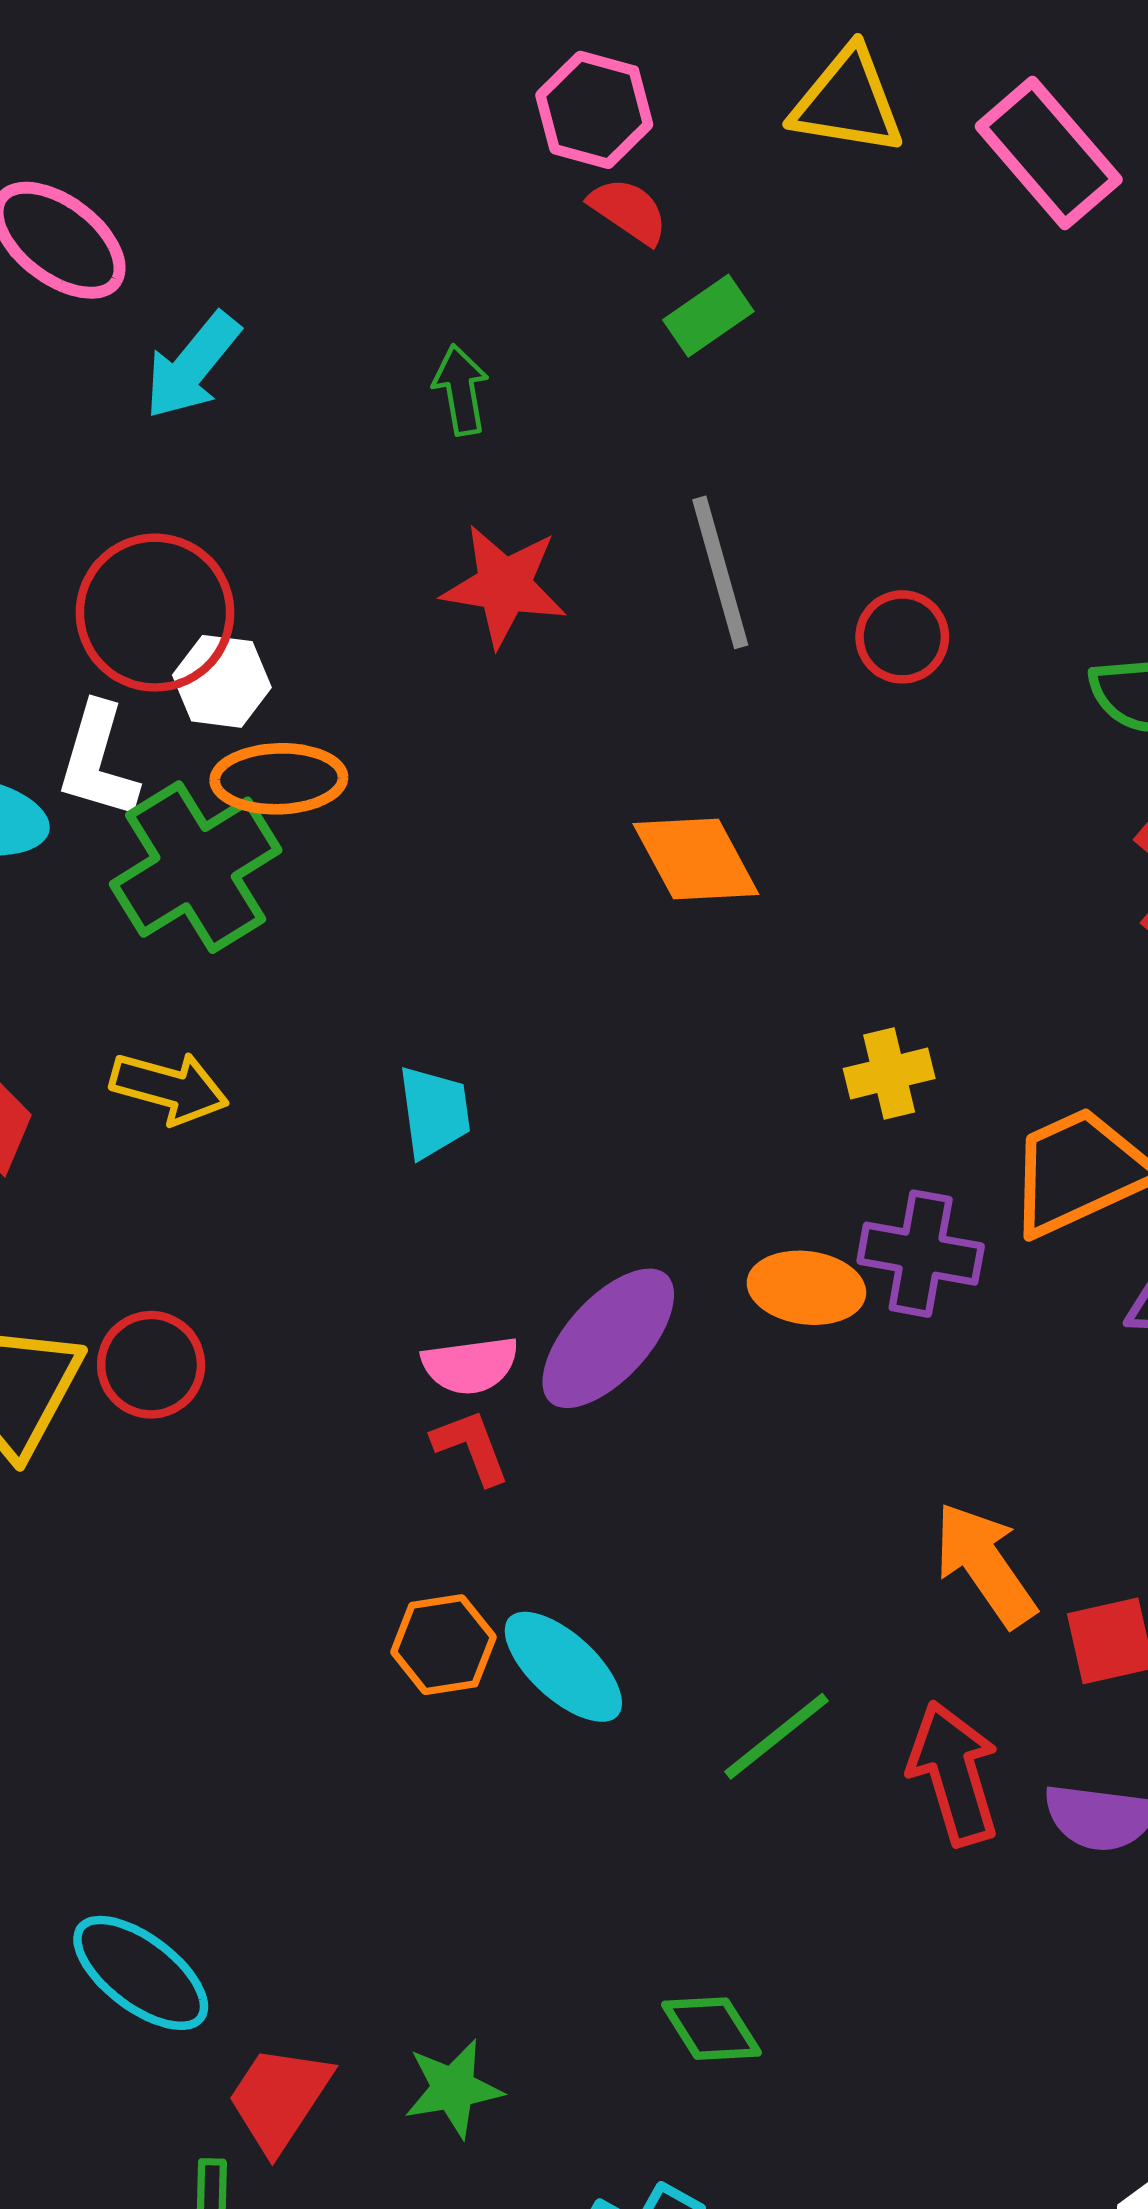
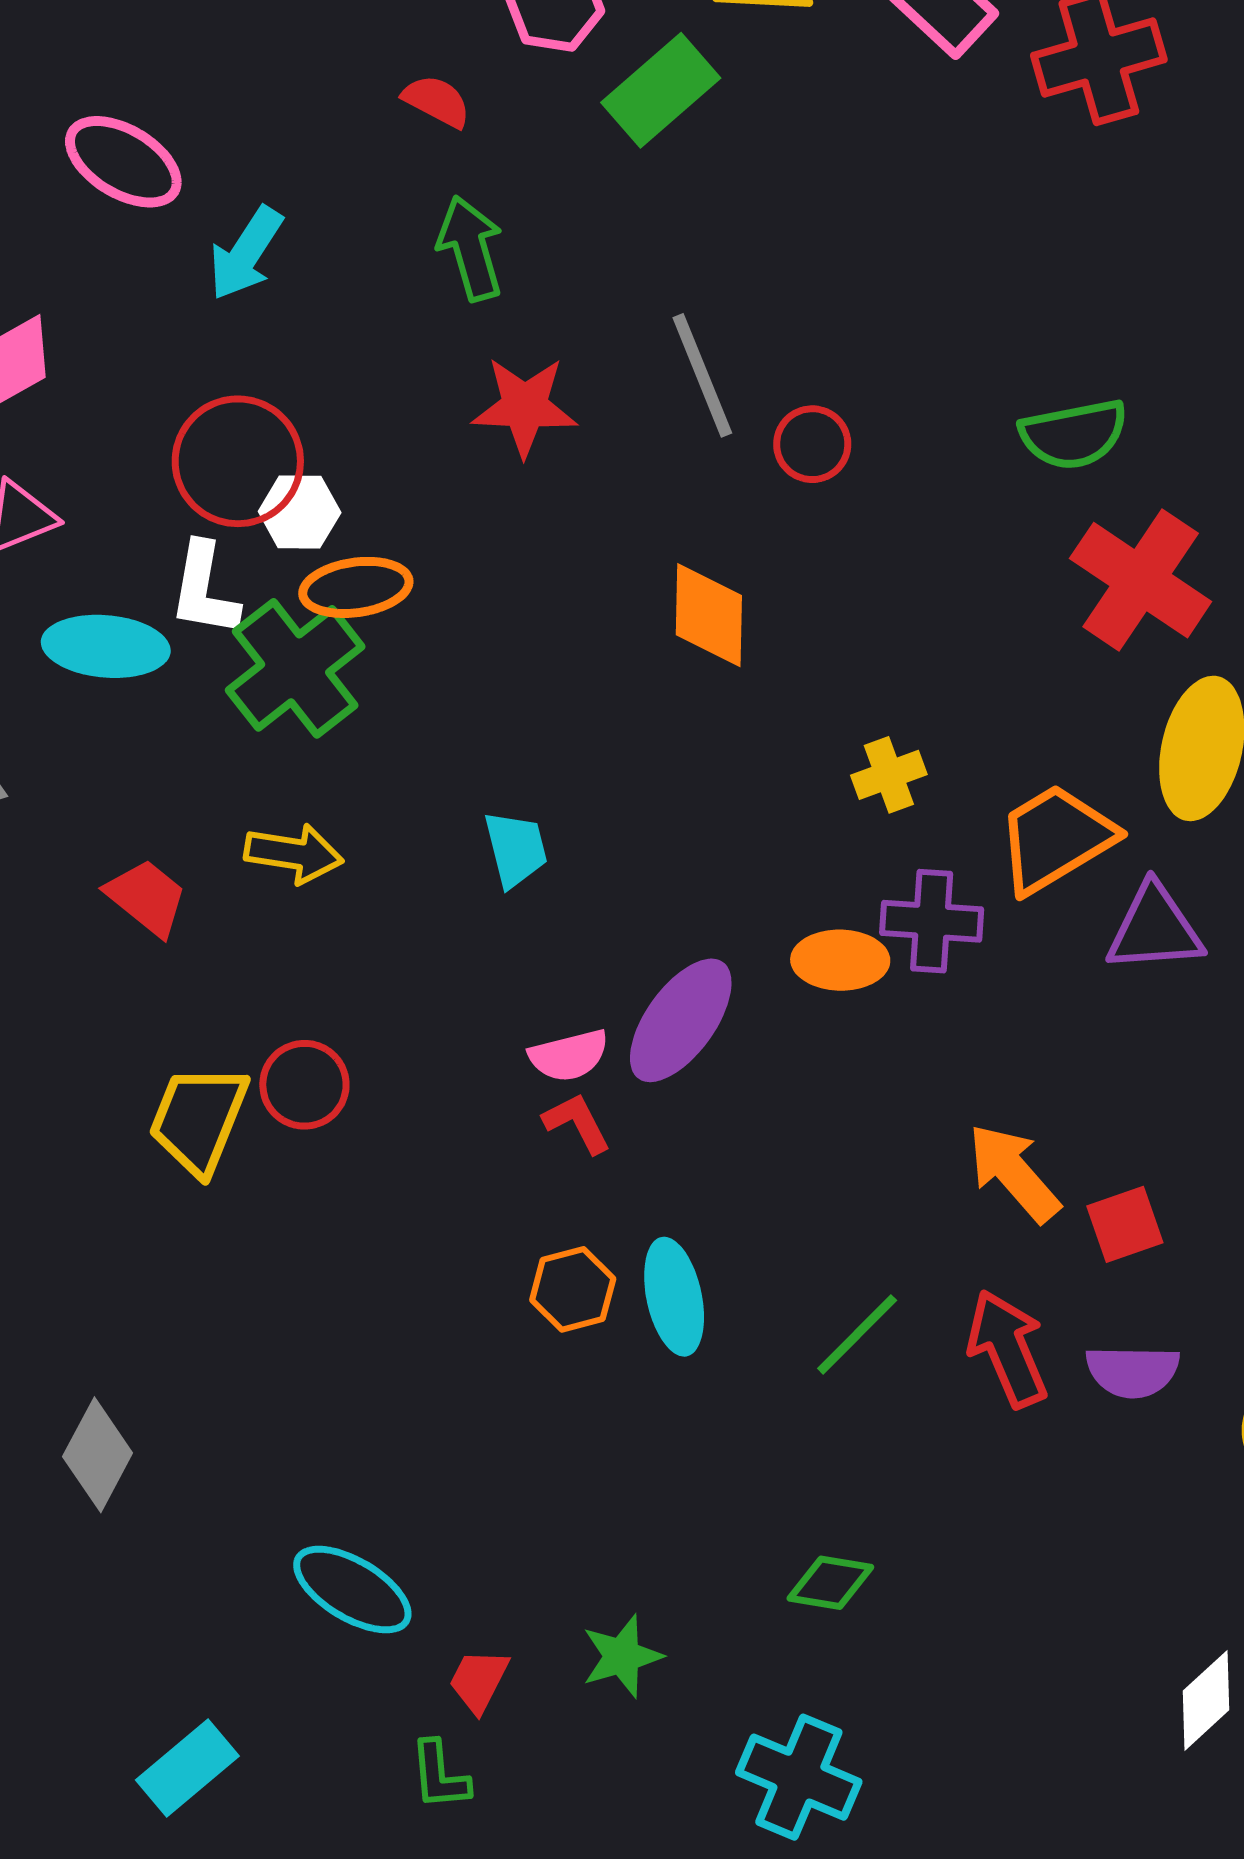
red semicircle: (629, 211) -> (437, 101), moved
green rectangle: (708, 316) -> (661, 90), moved, size x1.6
green arrow: (461, 390) -> (471, 248), size x1.4
red circle: (902, 637) -> (812, 444), moved
orange diamond: (696, 859) -> (709, 615), turned 36
cyan ellipse: (563, 1667) -> (674, 1297), turned 42
green diamond: (711, 2029) -> (830, 1583), turned -42
red trapezoid: (279, 2098) -> (479, 1681), size x0.7

